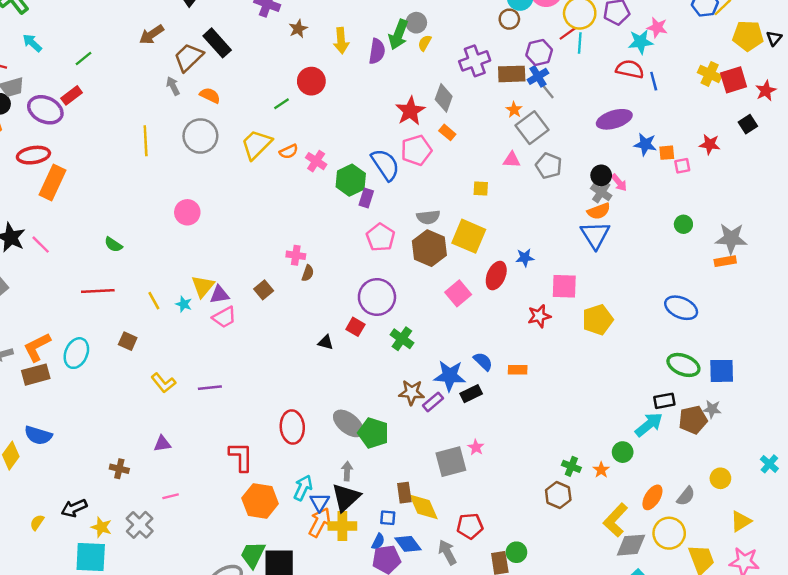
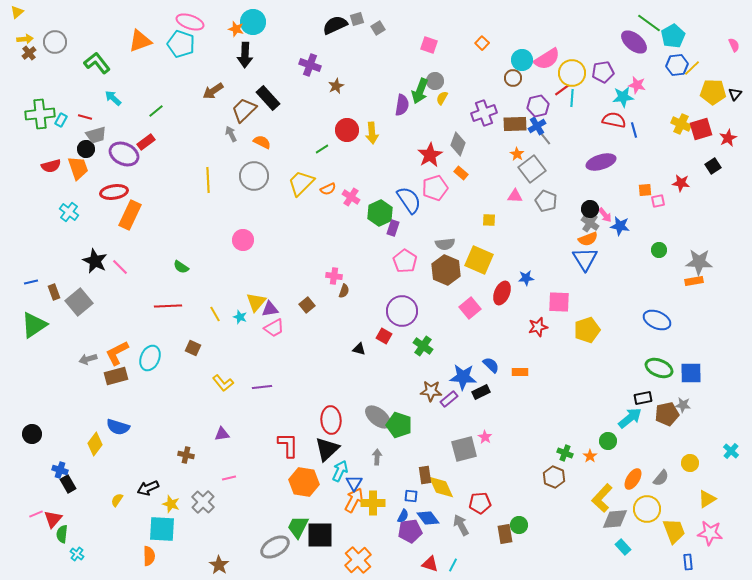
yellow arrow: (341, 41) -> (372, 133), moved
blue star: (645, 144) -> (620, 226), moved
black triangle: (346, 497) -> (327, 449), moved

